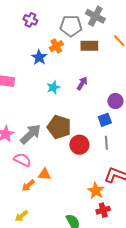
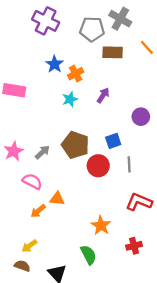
purple cross: (30, 20) -> (46, 21), size x1.6
orange cross: (56, 46) -> (76, 74), moved
blue square: (105, 120) -> (113, 141), moved
gray arrow: (31, 134) -> (42, 152), size x0.6
orange star: (96, 191) -> (101, 225), moved
red cross: (103, 210) -> (134, 246), moved

